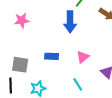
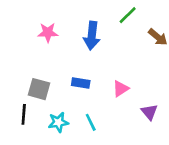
blue arrow: (70, 22) -> (92, 36), moved
cyan line: (78, 84) -> (91, 122), moved

